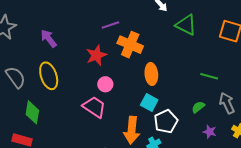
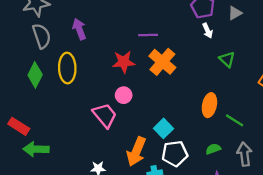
green triangle: (186, 25) -> (227, 59), size x0.7
orange ellipse: (151, 74) -> (209, 105), moved
gray semicircle: (16, 77) -> (42, 36), moved
green diamond: (32, 112) -> (35, 75), moved

